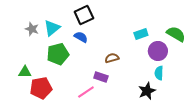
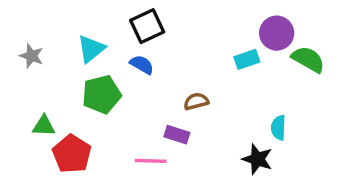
gray star: (32, 29) -> (32, 56), moved
purple circle: (158, 51) -> (277, 33), moved
red pentagon: (41, 88) -> (72, 154), turned -30
black star: (147, 91) -> (257, 159), turned -30
pink line: (86, 92) -> (151, 161), turned 36

